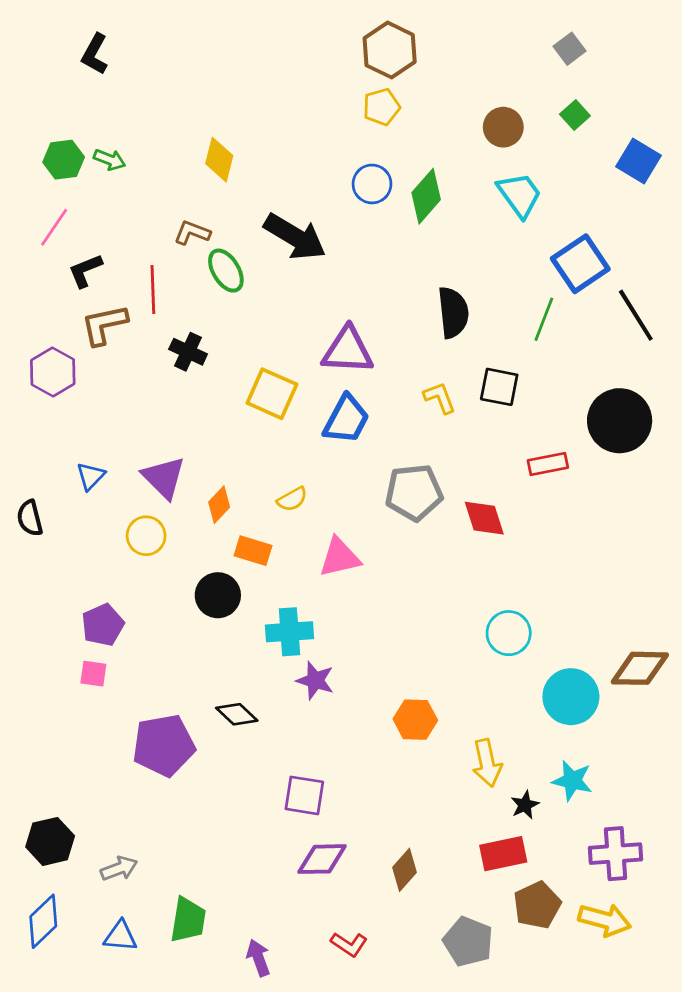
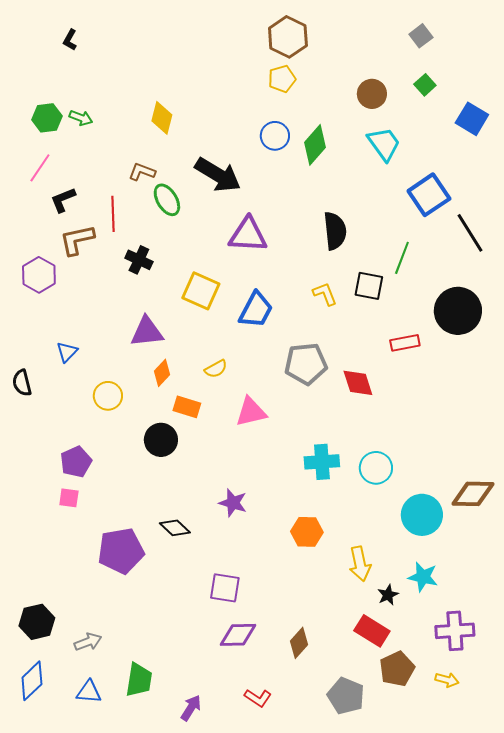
black L-shape: (95, 54) -> (70, 40), size x0.7
green line: (544, 319) -> (402, 258), moved
purple triangle: (348, 350) -> (248, 235), moved
purple triangle: (164, 478) -> (147, 332), moved, turned -51
cyan cross: (289, 632) -> (322, 462), moved
red rectangle: (503, 854) -> (372, 631), turned 44
yellow arrow: (605, 920) -> (447, 680), size x0.6
purple arrow: (258, 958) -> (191, 708), turned 52

